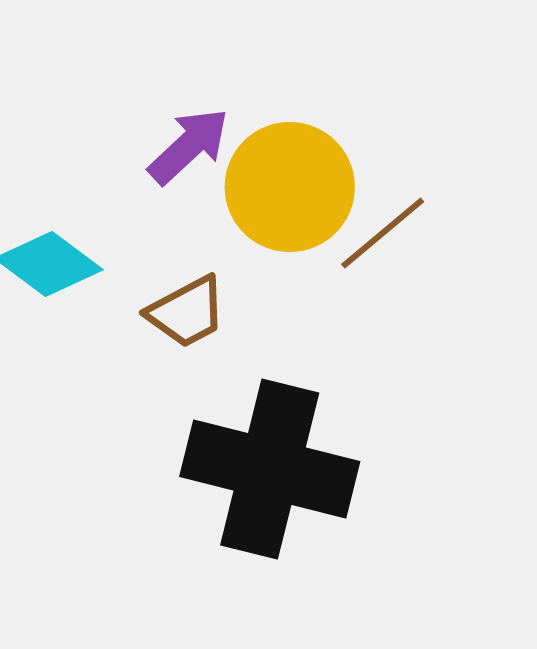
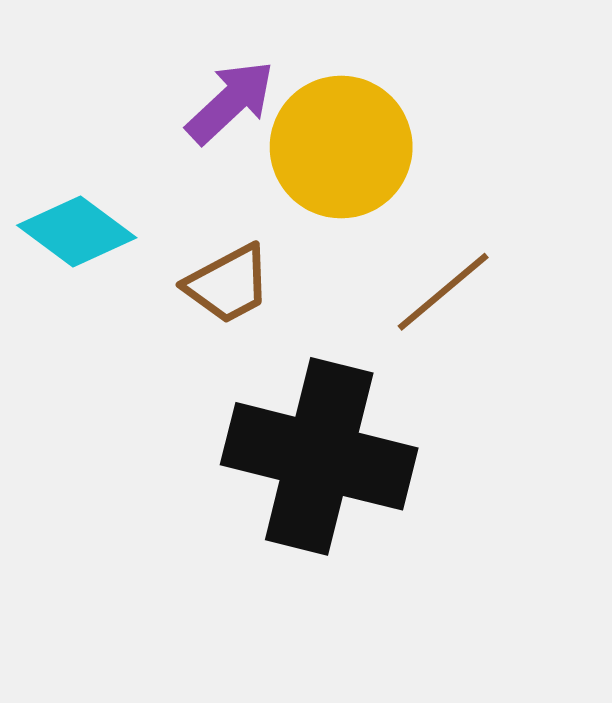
brown line: (383, 233) -> (443, 292), moved

